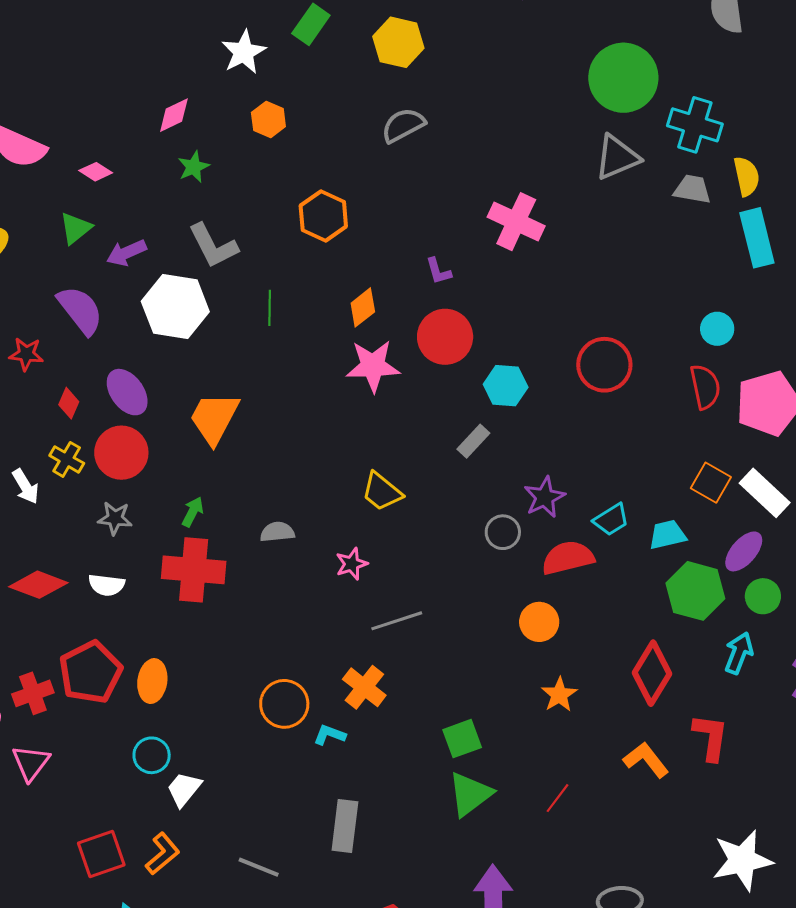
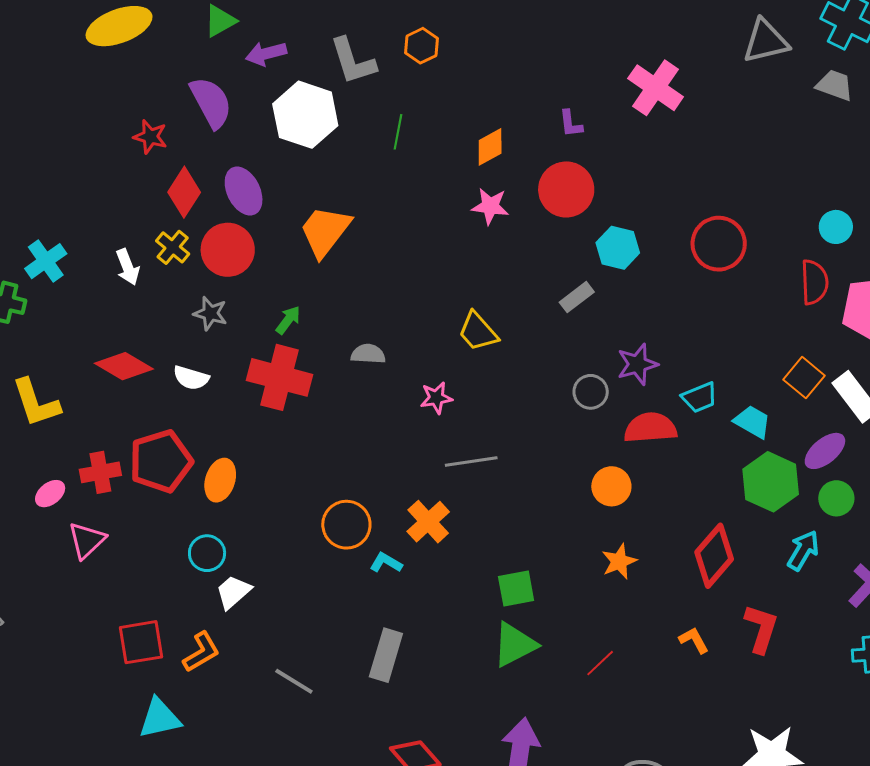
orange hexagon: (323, 216) -> (422, 46), moved, size x0.7
pink star: (373, 366) -> (490, 206), size x0.7
red diamond: (69, 403) -> (184, 192), size x1.6
cyan trapezoid: (667, 535) -> (752, 422), turned 33
orange L-shape: (646, 760) -> (694, 640), size x0.7

